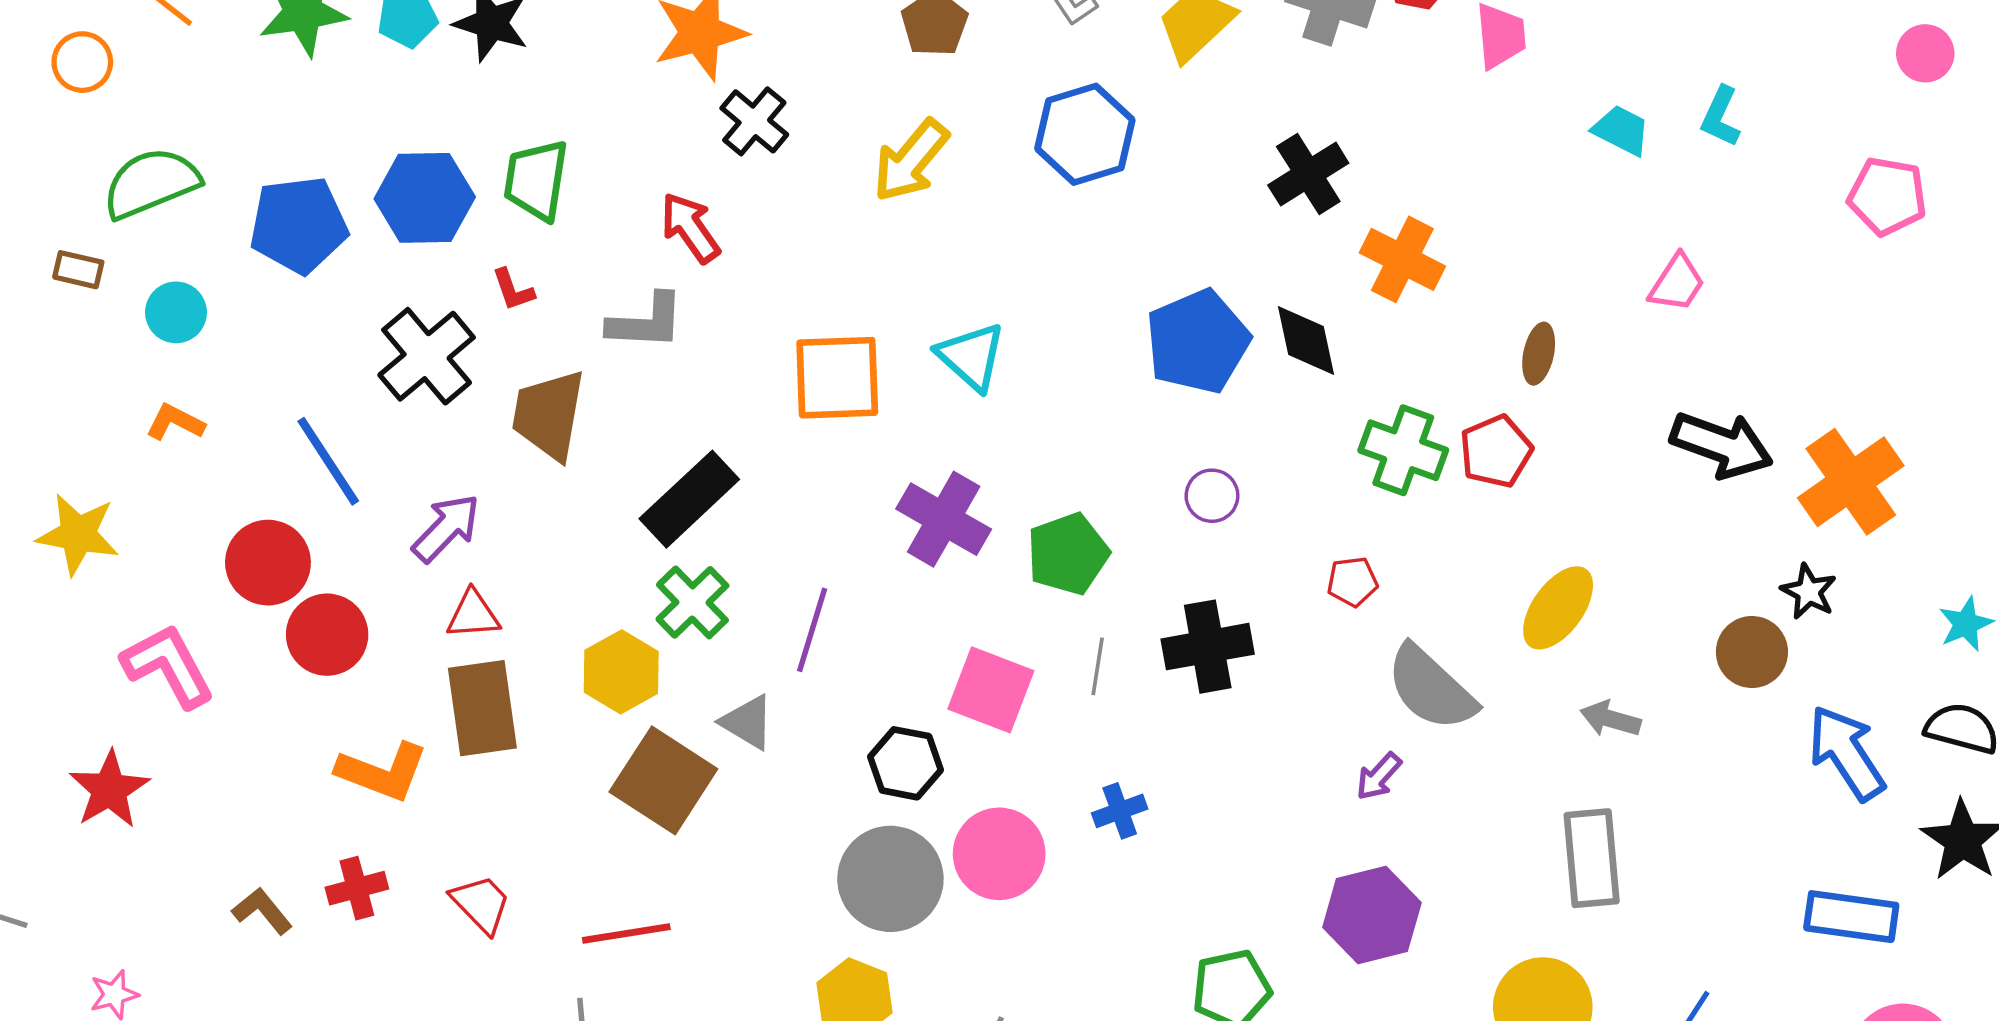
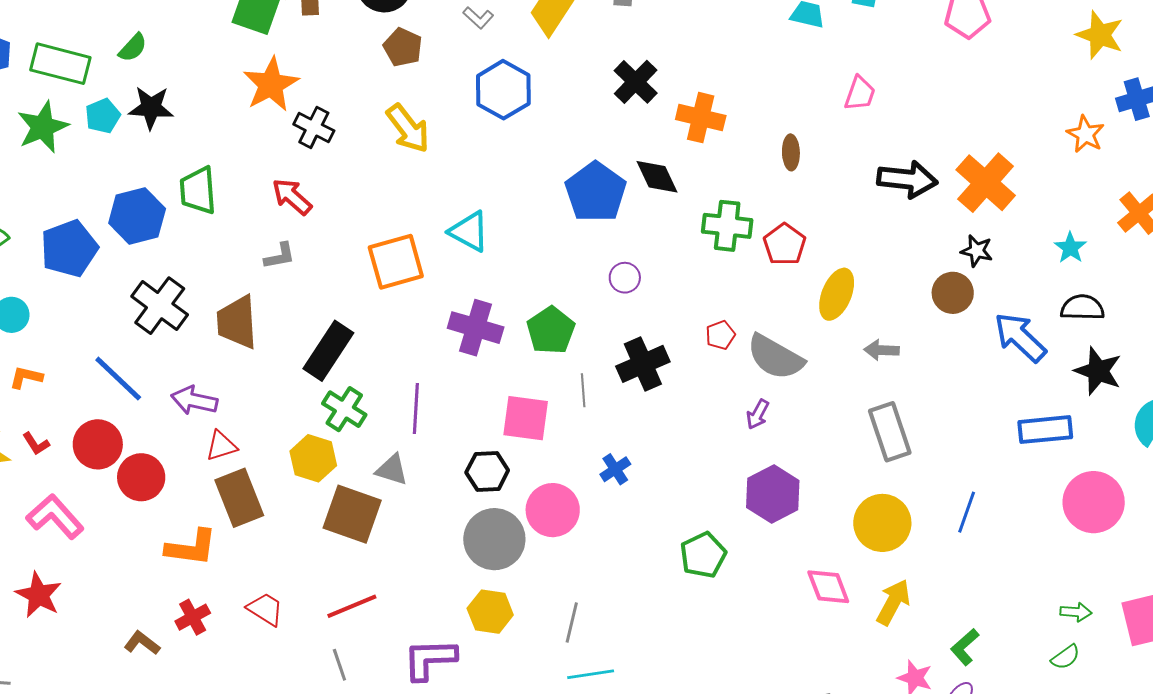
yellow arrow: (911, 161) -> (408, 128), turned -64
red L-shape: (513, 290) -> (36, 444), moved
gray L-shape: (646, 322) -> (280, 256), size x0.7
red pentagon: (1496, 451) -> (785, 244), moved
purple arrow: (446, 528) -> (194, 400), turned -108
red pentagon: (1352, 582) -> (720, 335), moved

